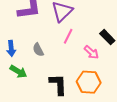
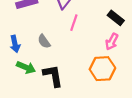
pink arrow: (91, 52) -> (112, 42), moved, turned 84
black L-shape: (58, 84) -> (53, 76), moved

